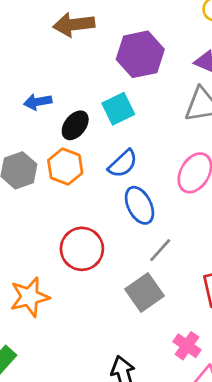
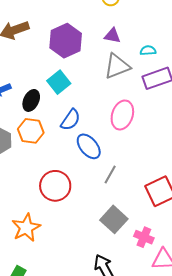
gray square: (145, 292) -> (114, 219), moved

